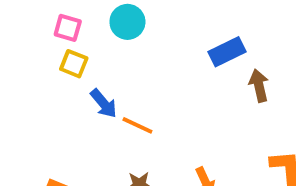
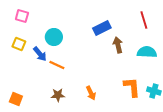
cyan circle: (127, 22) -> (54, 37), moved
yellow square: (74, 64) -> (19, 44), moved

